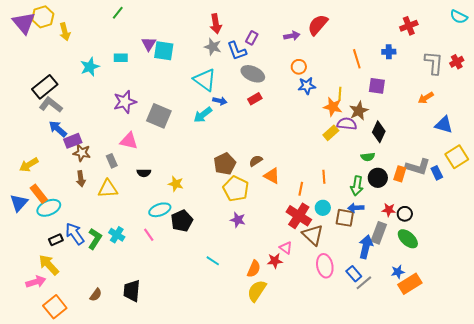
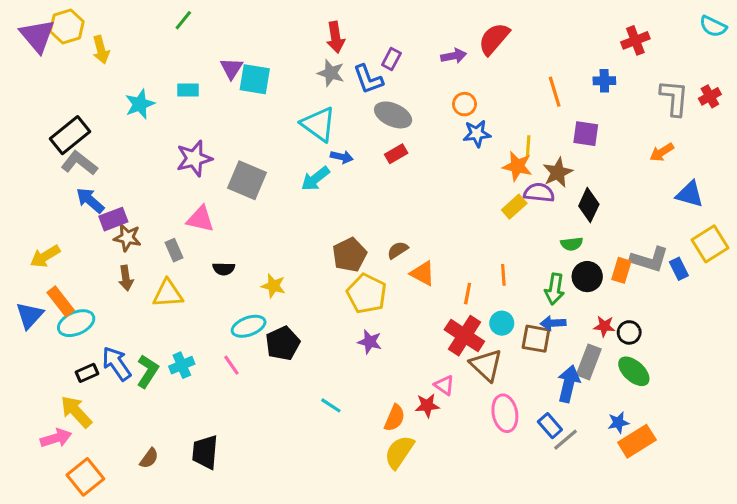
cyan cross: (117, 235) -> (182, 365), turned 35

